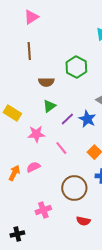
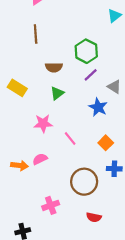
yellow rectangle: (12, 113) -> (17, 88), moved
purple line: (67, 119) -> (91, 75), moved
orange arrow: (14, 173) -> (19, 165), turned 70

